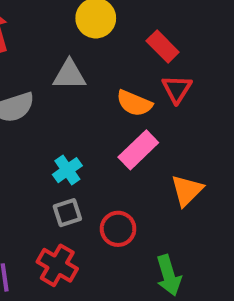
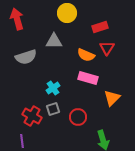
red rectangle: (163, 46) -> (100, 27), turned -63
pink rectangle: (138, 150) -> (88, 78), turned 60
red cross: (57, 265) -> (32, 116), moved

